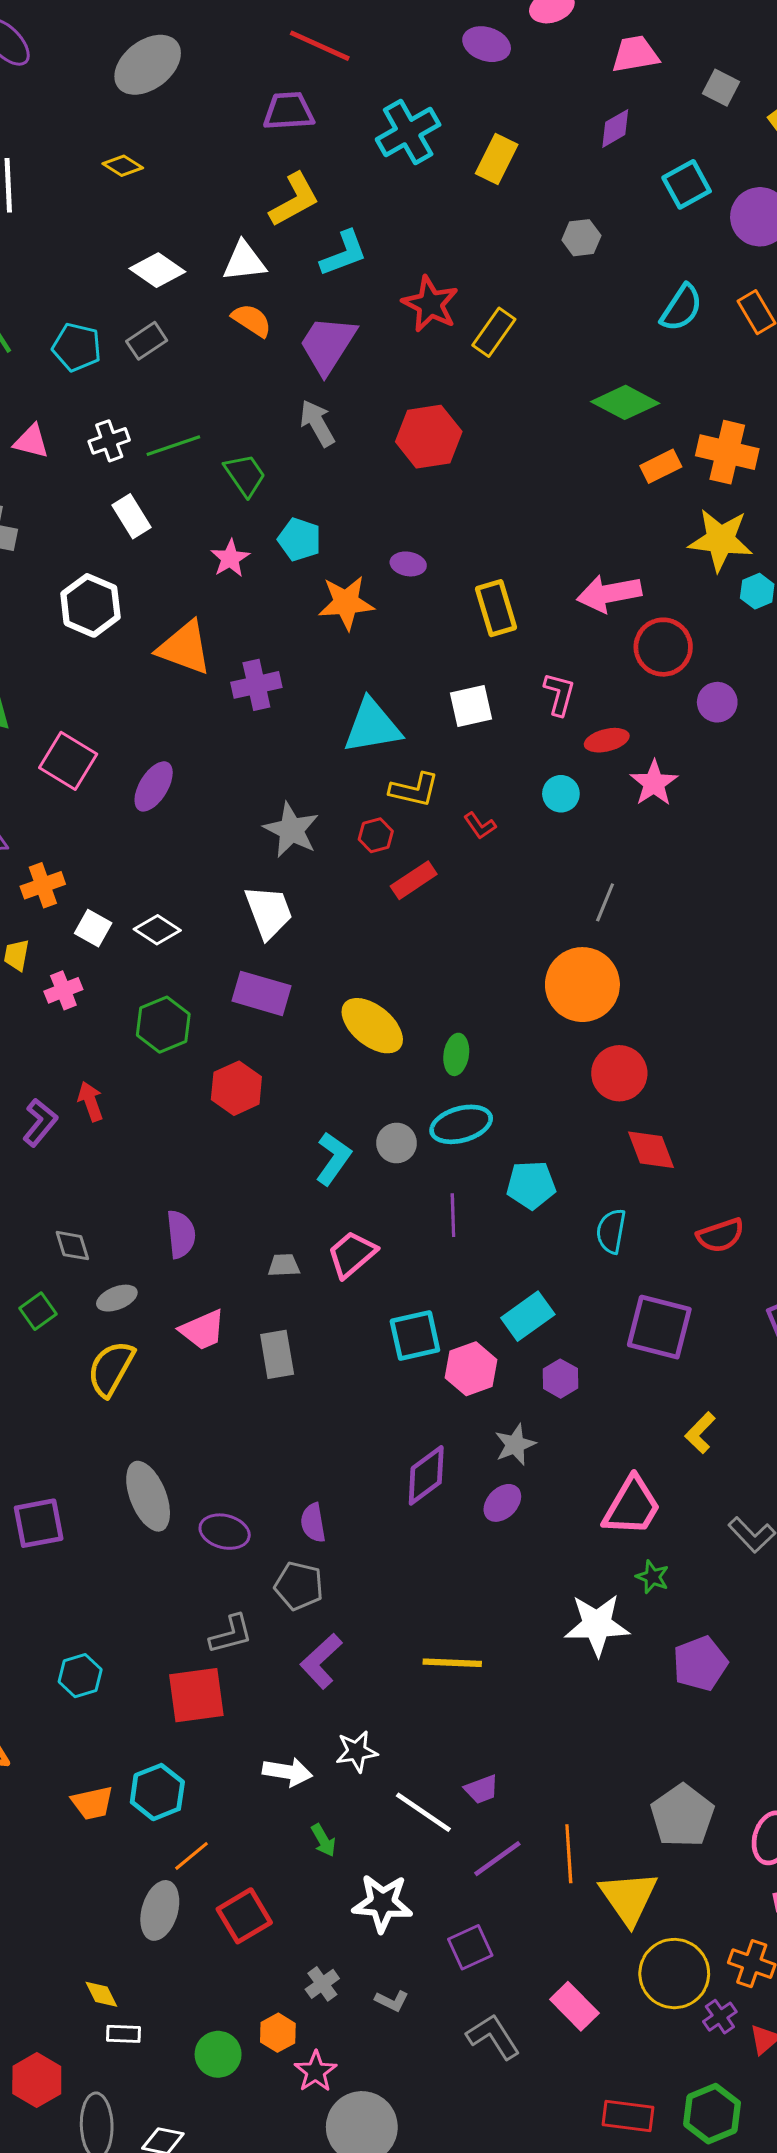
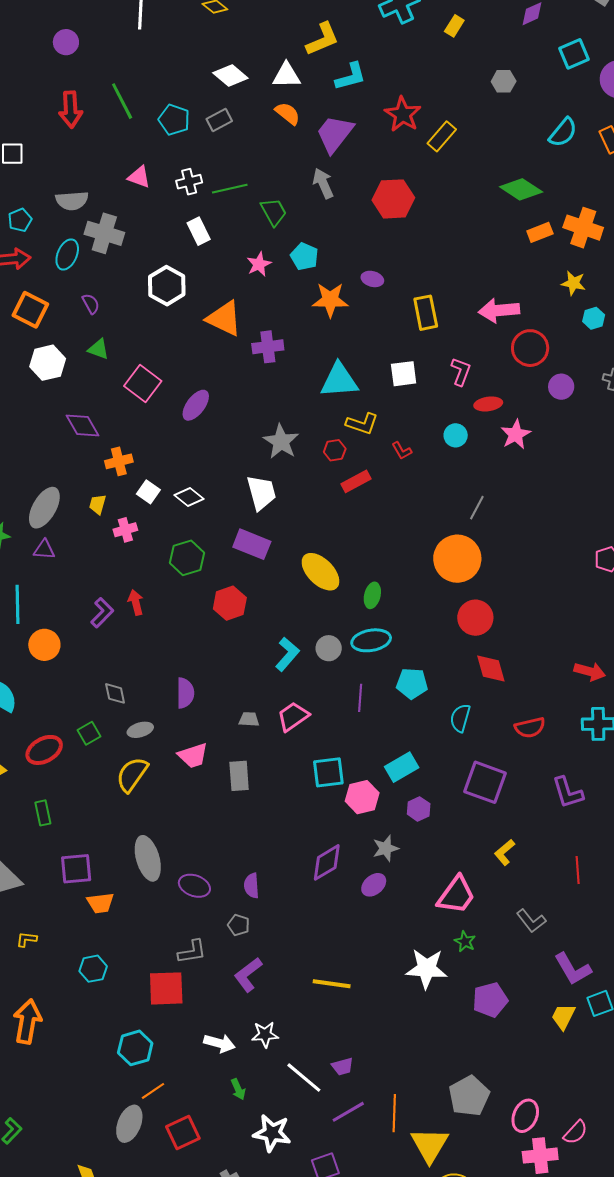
yellow rectangle: (497, 159) -> (454, 26), size x0.7
yellow star: (720, 540) -> (573, 283), size x0.6
gray pentagon: (299, 1586) -> (239, 925), size x0.7
orange trapezoid: (92, 1803) -> (100, 903), moved

